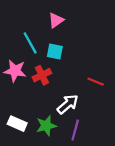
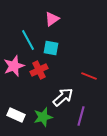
pink star: (15, 71) -> (14, 66), turned -30
purple line: (75, 130) -> (81, 116), moved

